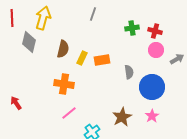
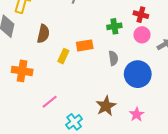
green cross: (132, 28) -> (114, 26), moved
yellow rectangle: (82, 58) -> (63, 56), moved
orange cross: (64, 84) -> (22, 71), moved
pink star: (152, 116) -> (137, 114), moved

